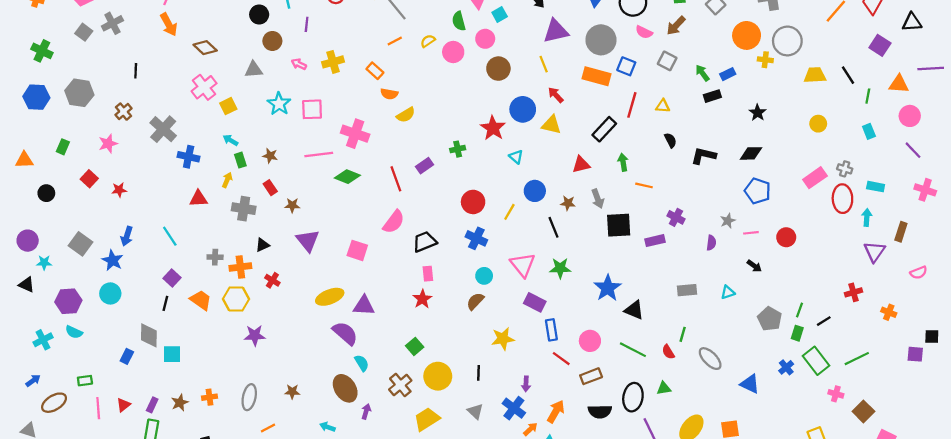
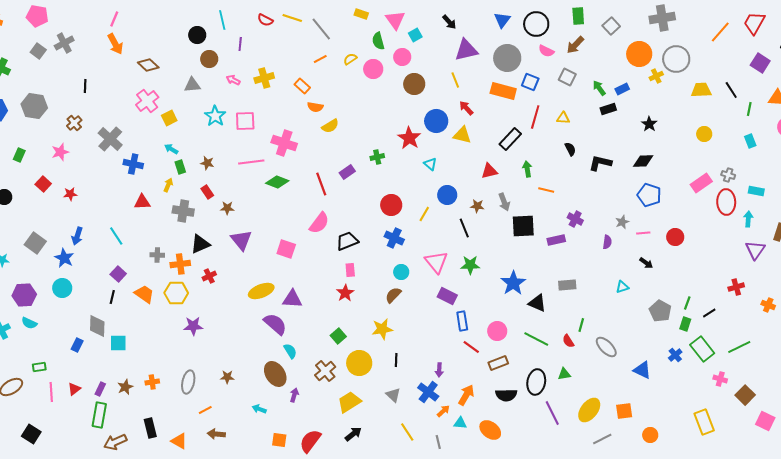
yellow cross: (765, 60) -> (656, 76), turned -32
black triangle: (262, 245) -> (200, 244), size x1.5
red cross: (272, 280) -> (209, 276), turned 32
gray rectangle: (687, 290) -> (567, 285), moved
yellow star: (503, 339) -> (382, 329), moved

